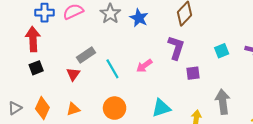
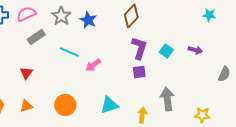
purple L-shape: (176, 48) -> (139, 48), moved
cyan square: (222, 51) -> (166, 51), turned -32
gray rectangle: (86, 55) -> (36, 37), moved
cyan line: (112, 69) -> (69, 52), moved, turned -36

